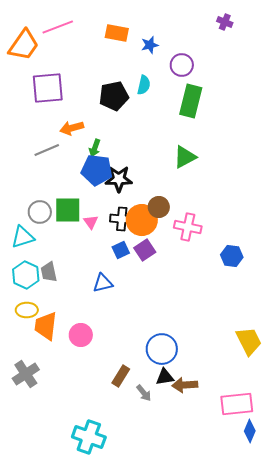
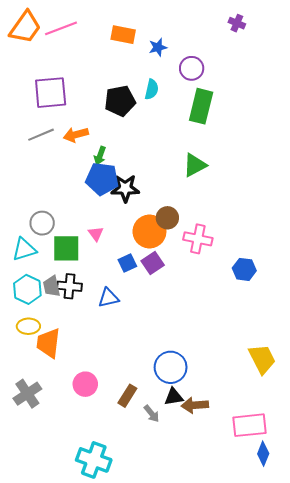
orange trapezoid: (24, 45) -> (25, 27), moved
gray line: (47, 150) -> (41, 135), moved
green square: (68, 210) -> (66, 248), moved
black cross: (122, 219) -> (69, 286), moved
pink circle: (81, 335) -> (85, 384), moved

